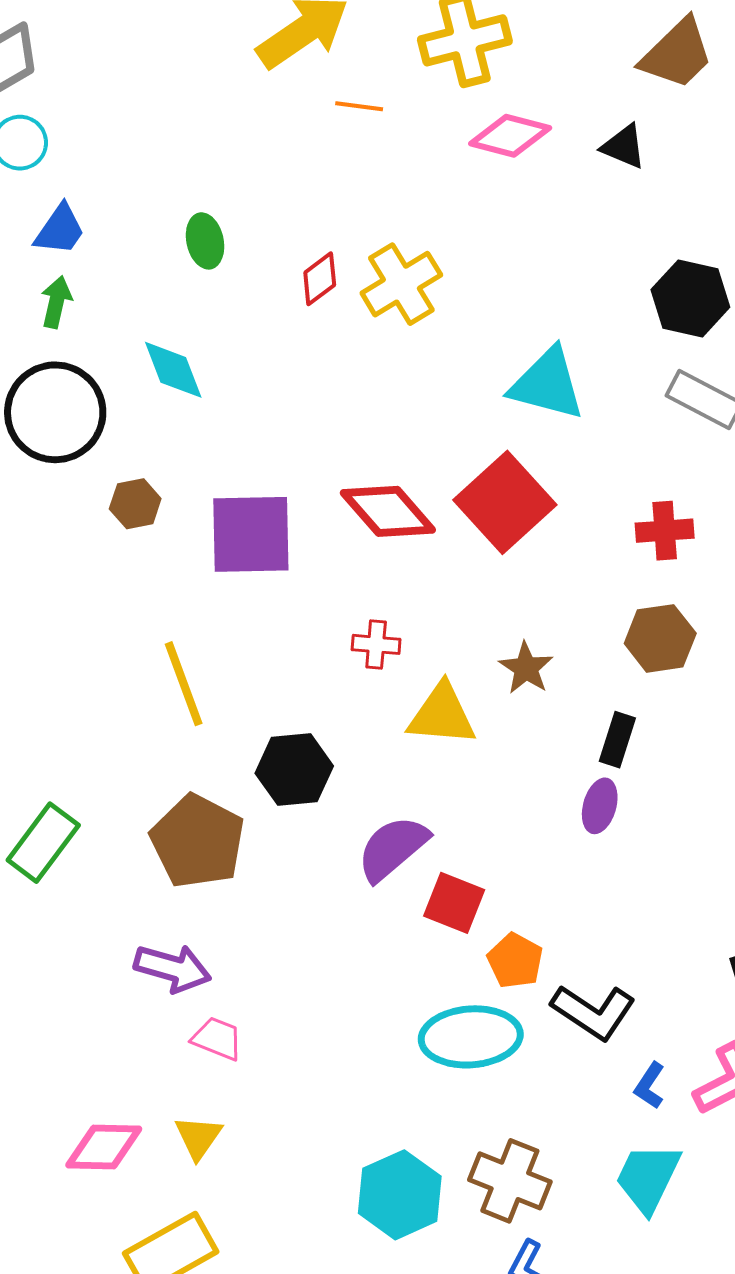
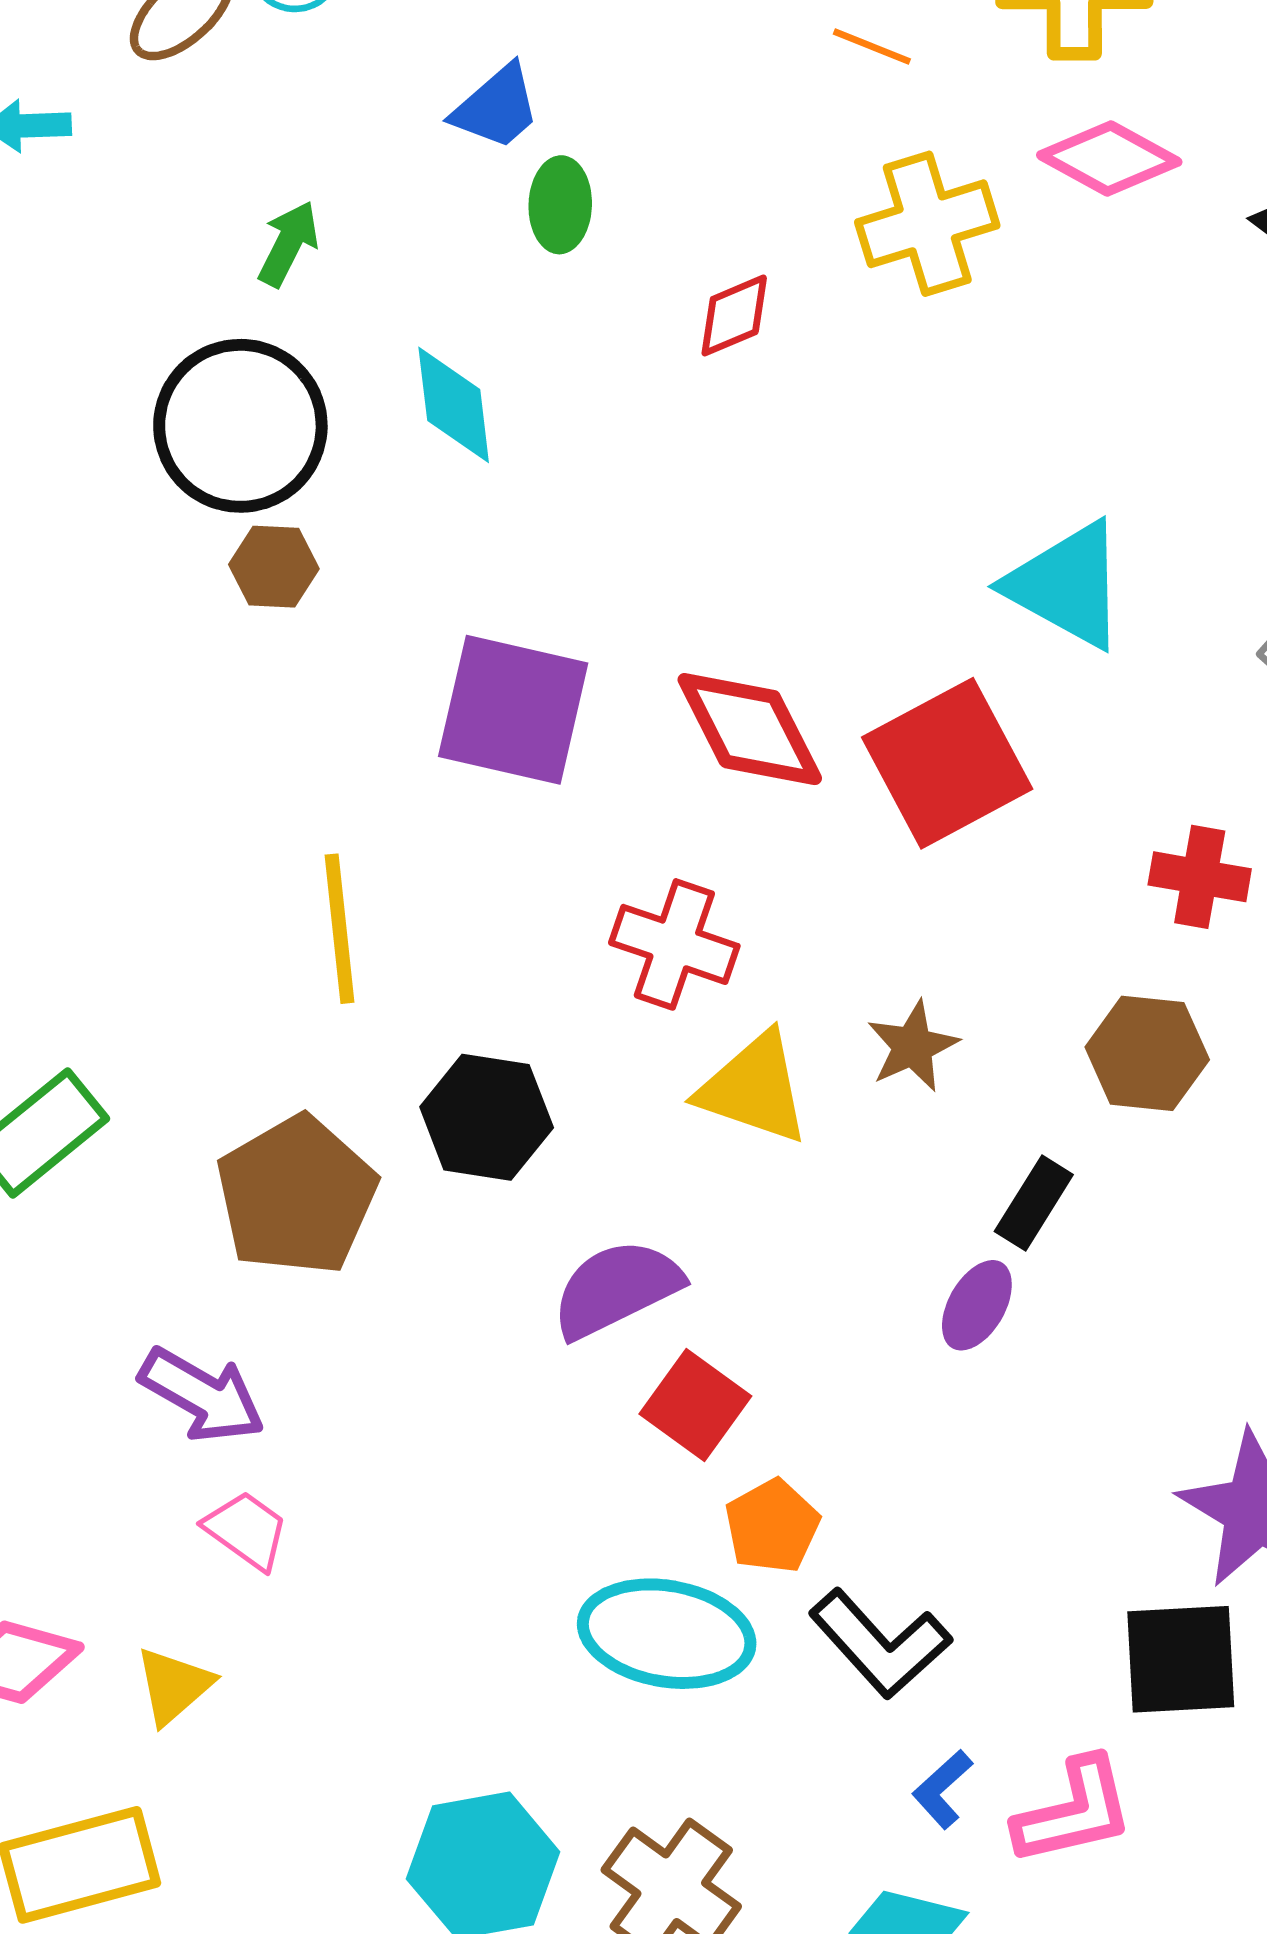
blue trapezoid: (60, 230) -> (496, 107), moved
yellow cross: (401, 284) -> (927, 224), moved
brown hexagon: (135, 504) -> (274, 567), moved
red cross: (376, 644) -> (674, 944), size x1.5

